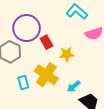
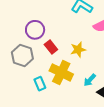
purple circle: (26, 28) -> (35, 30), size x0.7
red rectangle: (46, 42) -> (51, 47), moved

